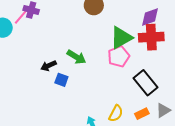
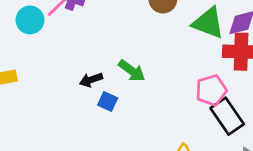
green triangle: (121, 38) -> (208, 23), moved, turned 45
pink pentagon: (119, 56) -> (211, 90), moved

